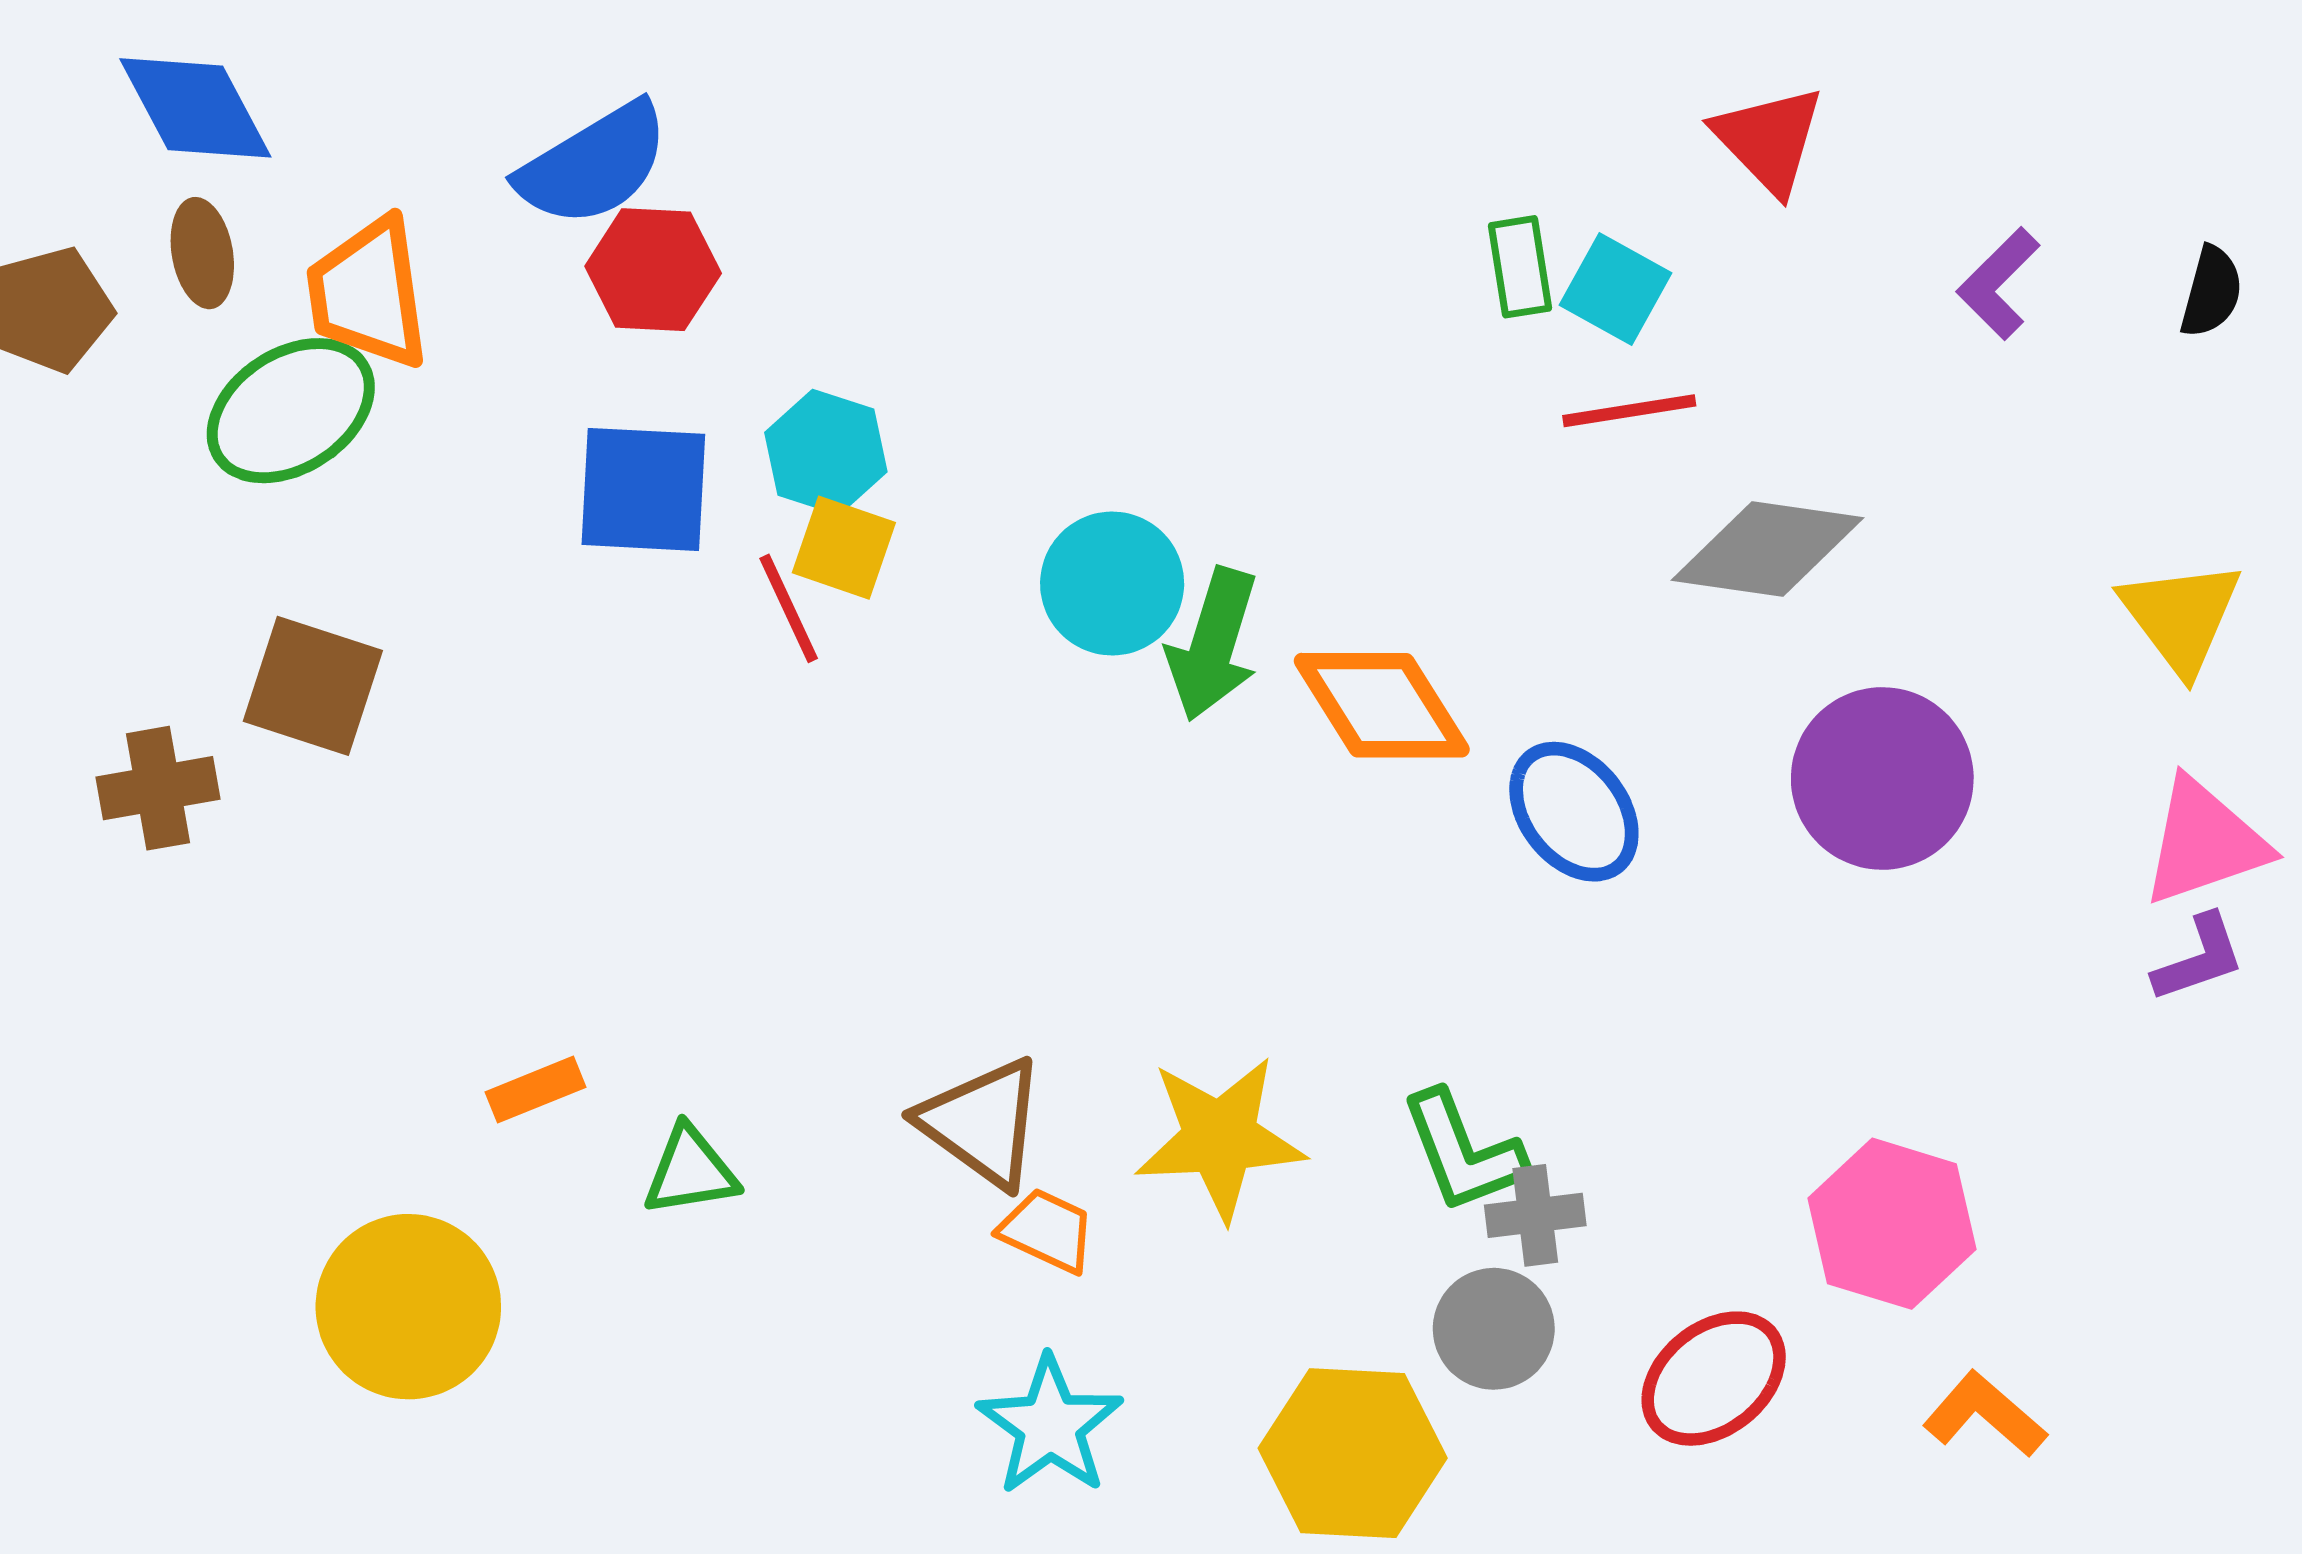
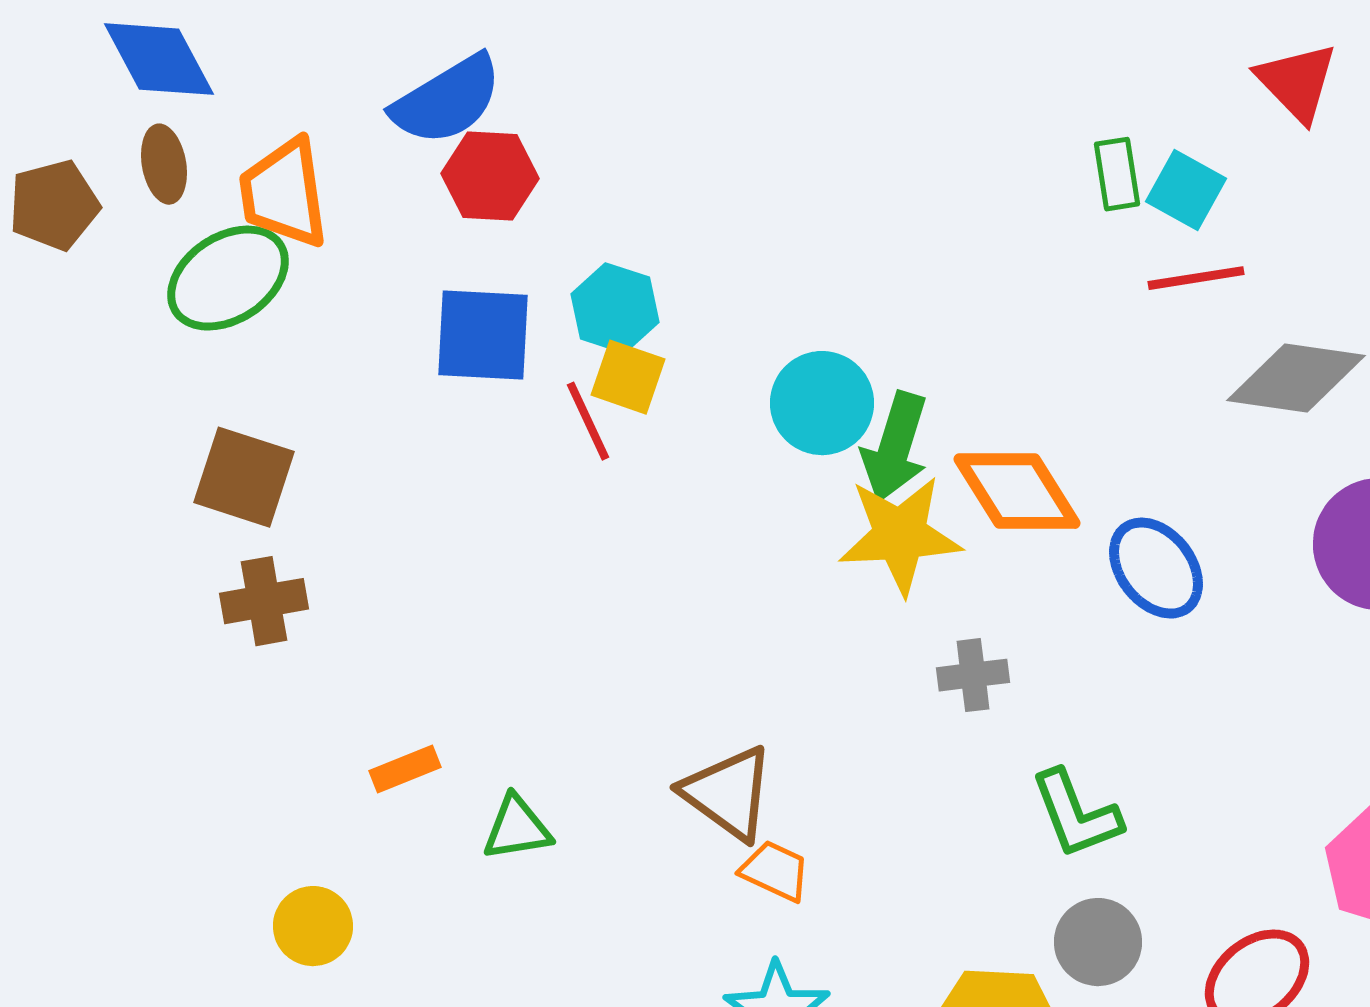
brown cross: (158, 788) -> (264, 601), moved
yellow star: (1220, 1138) -> (900, 535), moved
gray cross: (1535, 1215) -> (973, 675), moved
yellow circle: (408, 1307) -> (313, 926), size x0.6

